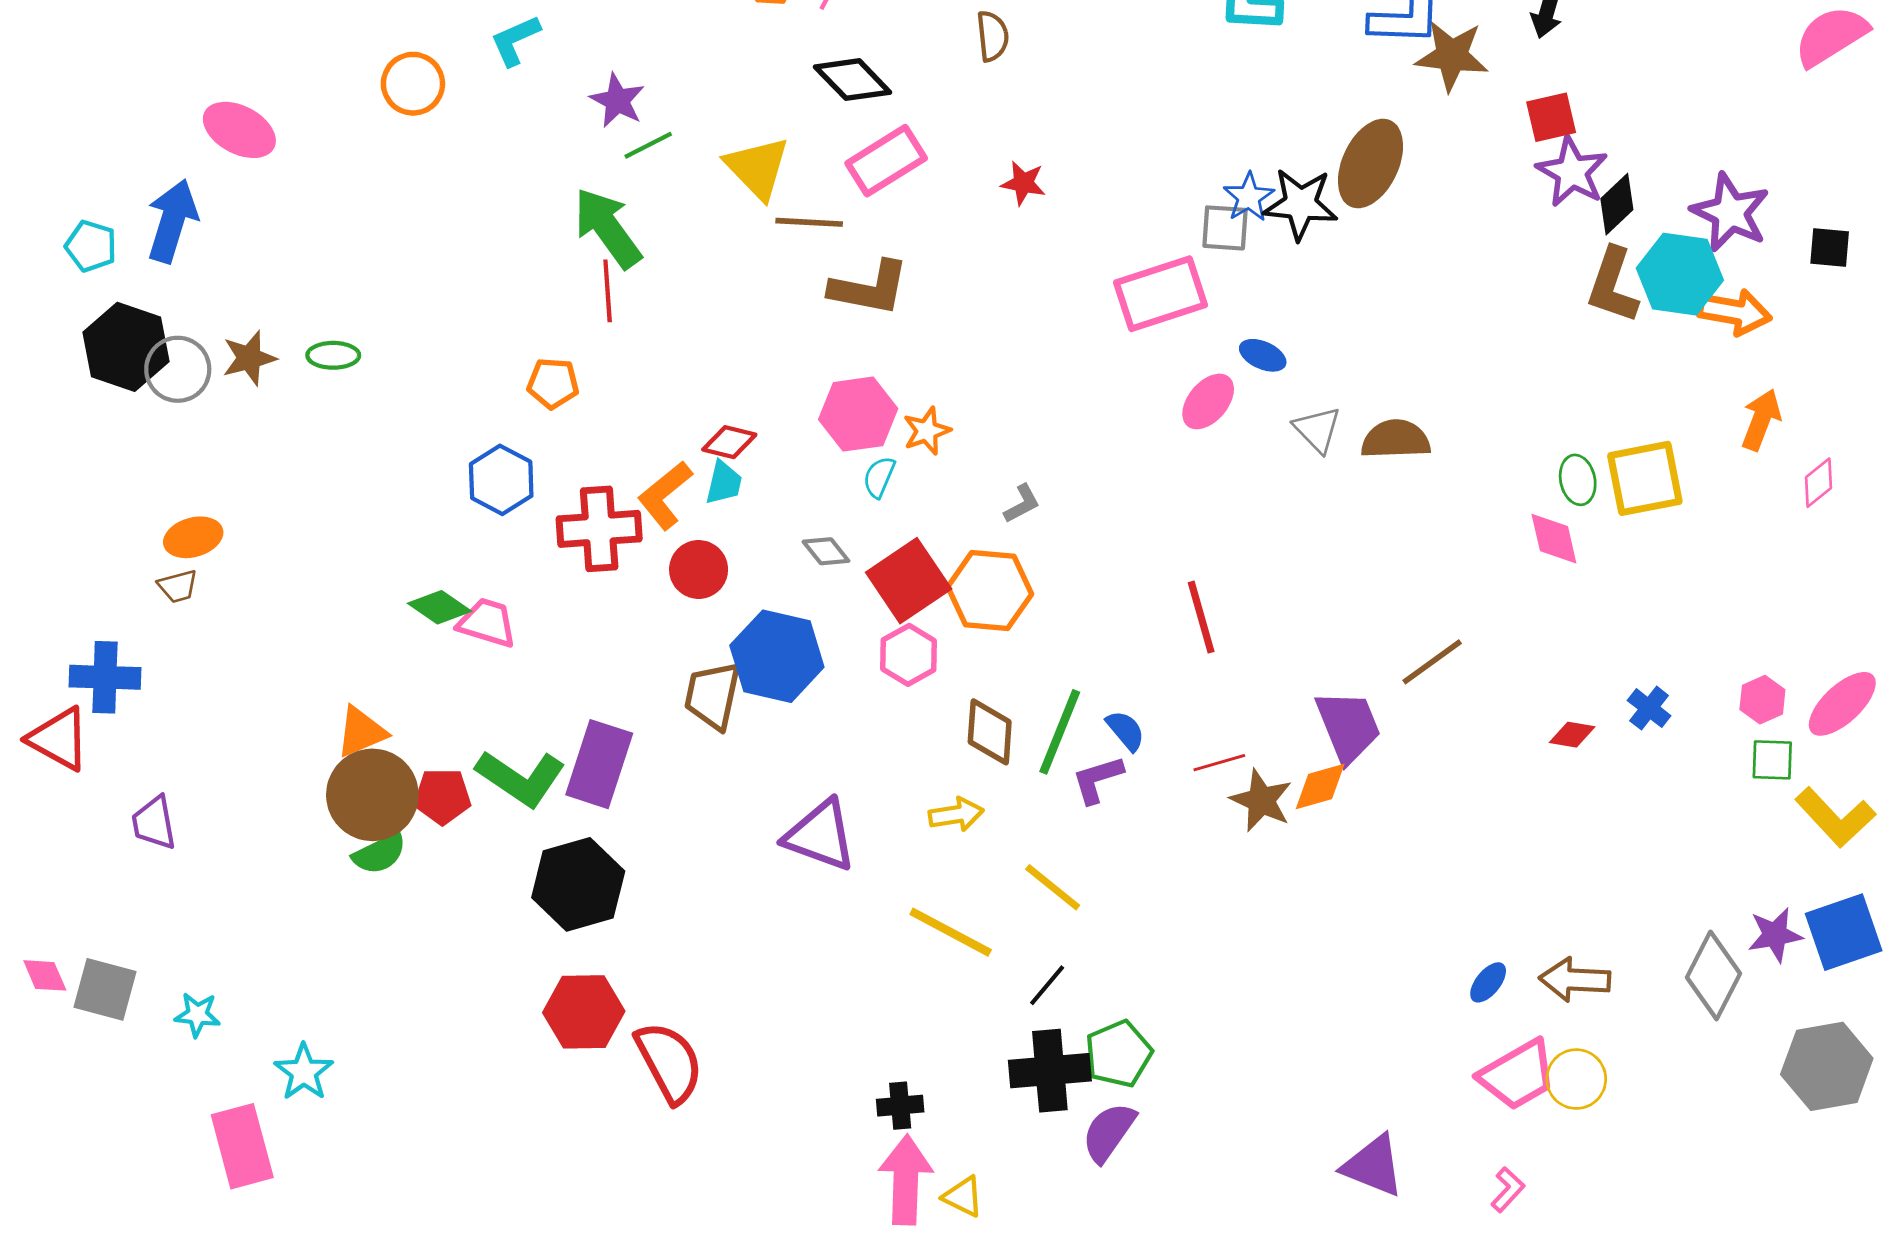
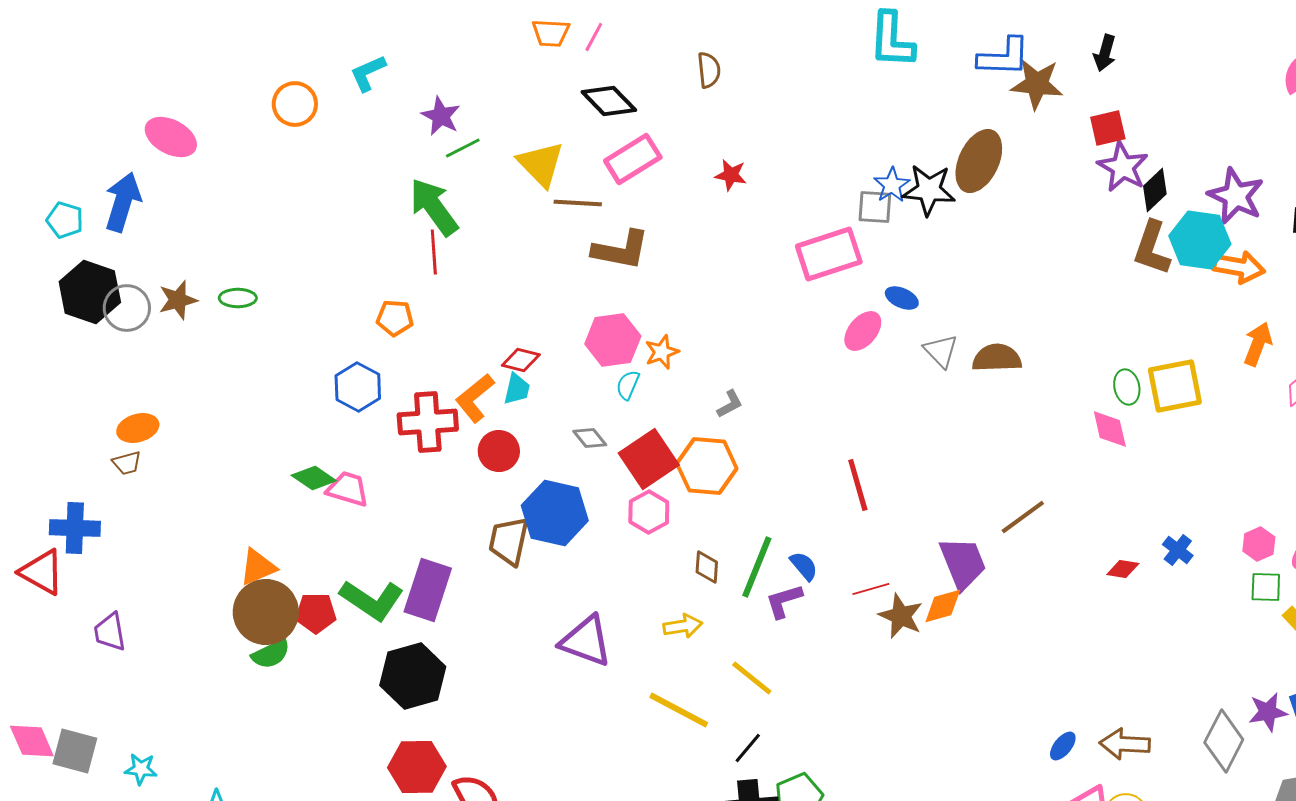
brown diamond: (990, 732) -> (707, 567), size x0.7
pink diamond: (45, 975) -> (32, 741), size x1.4

